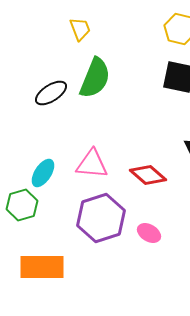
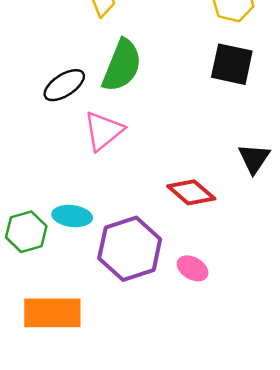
pink triangle: (92, 164) -> (104, 131), moved, turned -44
cyan ellipse: (43, 173) -> (72, 216), moved, turned 64

